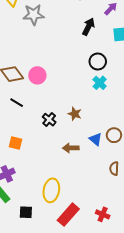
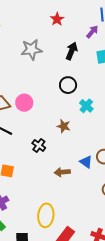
gray star: (34, 15) -> (32, 50), moved
black circle: (98, 62) -> (68, 85), moved
brown star: (75, 114) -> (64, 126), moved

